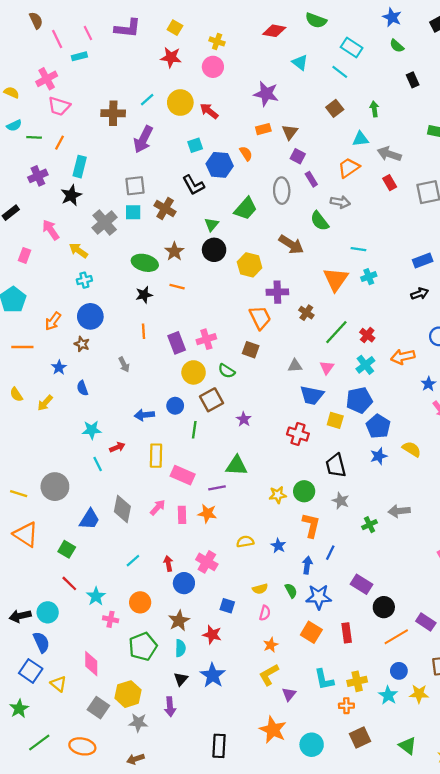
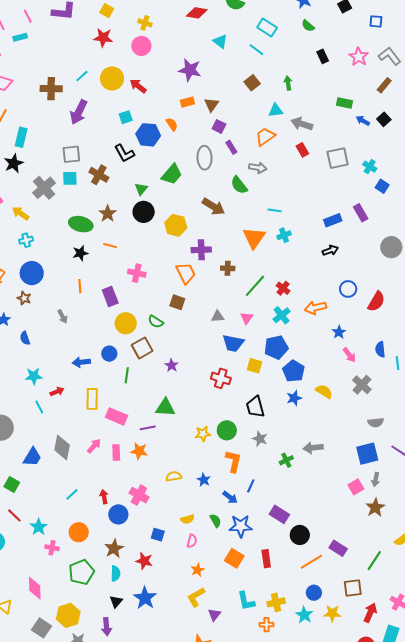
brown cross: (306, 313) -> (228, 268), turned -32
pink cross: (206, 339) -> (137, 273), moved, turned 30
blue arrow: (307, 565) -> (230, 497), turned 119

